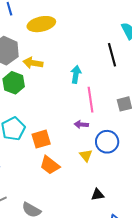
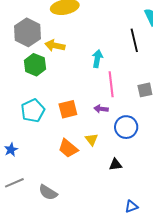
orange square: (41, 139) -> (68, 109), moved
yellow triangle: (86, 156) -> (92, 139), moved
black triangle: (98, 195) -> (115, 165), moved

